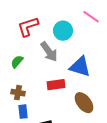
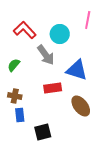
pink line: (91, 17) -> (88, 20), turned 66
red L-shape: (28, 27) -> (25, 30), turned 65

